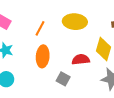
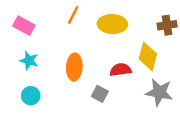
orange line: (40, 28) -> (73, 15), moved

